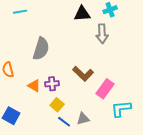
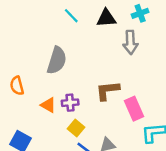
cyan line: (20, 12) -> (71, 16), moved, turned 56
brown L-shape: (83, 74) -> (107, 91), turned 130
pink rectangle: (105, 89) -> (134, 109), turned -60

